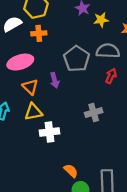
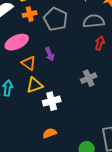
gray pentagon: (77, 59) -> (56, 19), moved
orange semicircle: (71, 171) -> (50, 133), moved, turned -56

